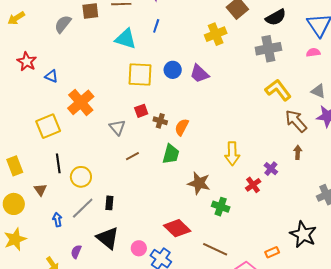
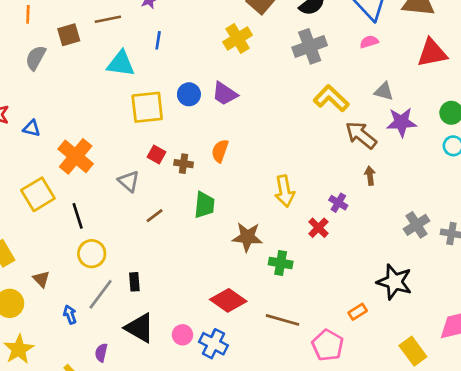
red square: (141, 111) -> (156, 154), turned -32
orange semicircle: (182, 127) -> (220, 151), moved
black line: (58, 163) -> (78, 216), moved

